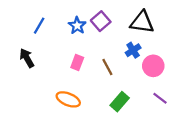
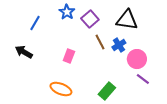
blue star: (77, 26) -> (67, 12), moved
black arrow: (27, 58) -> (24, 52), turned -30
brown line: (107, 67) -> (100, 42), moved
purple line: (160, 98) -> (143, 79), moved

